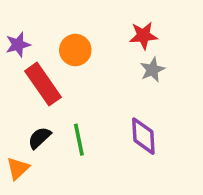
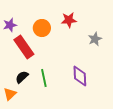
red star: (143, 36) -> (69, 20), moved
gray star: (152, 70) -> (95, 39), moved

